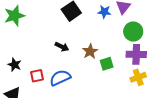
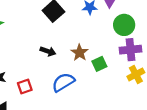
blue semicircle: (60, 78) -> (63, 82), moved

